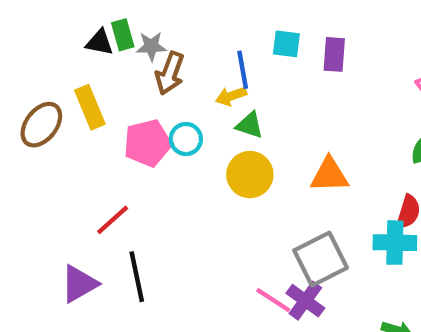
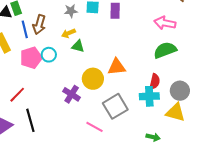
gray star: (151, 46) -> (71, 11), moved
blue line: (243, 70) -> (25, 29), moved
yellow circle: (250, 175) -> (93, 79), moved
purple cross: (305, 301) -> (72, 94), moved

